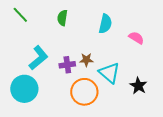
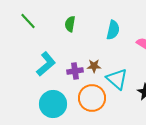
cyan circle: (24, 89) -> (53, 104), moved

